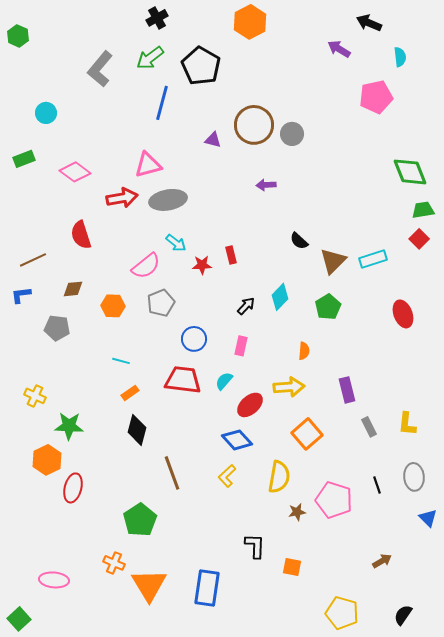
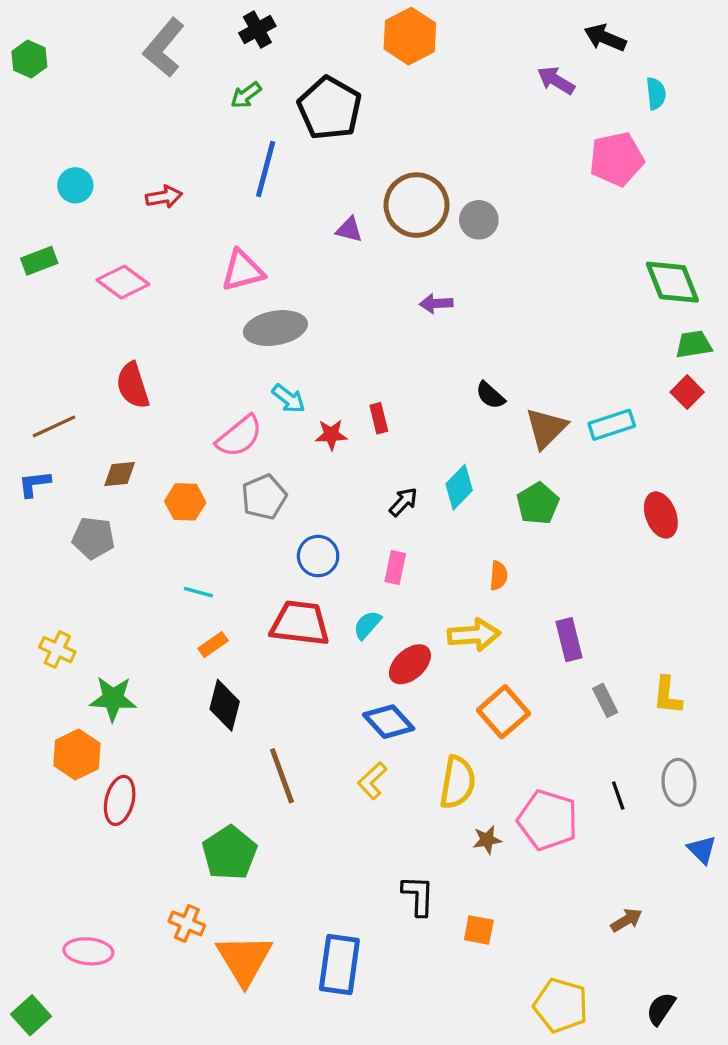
green arrow: (150, 58) -> (246, 95), size x0.7
gray L-shape: (100, 69) -> (164, 48), moved
red arrow: (122, 198) -> (164, 197), moved, size x0.7

